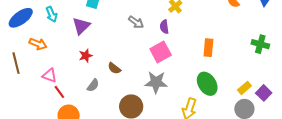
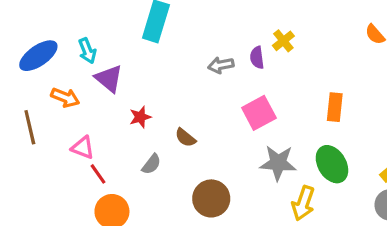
gray arrow: (136, 22) -> (221, 65), turned 133
purple triangle: (81, 26) -> (109, 79), moved, turned -36
purple semicircle: (164, 27) -> (257, 58), moved
gray star: (156, 82) -> (278, 163), moved

